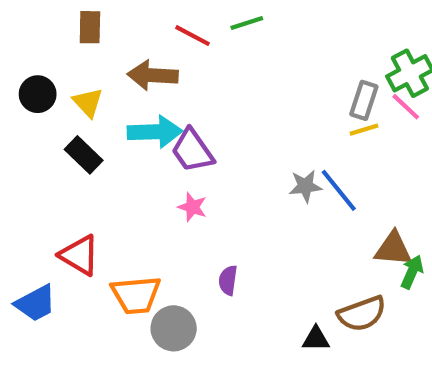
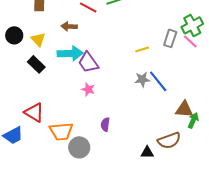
brown arrow: (153, 75) -> (69, 26), size x0.7
yellow line: (364, 130) -> (142, 49), moved

